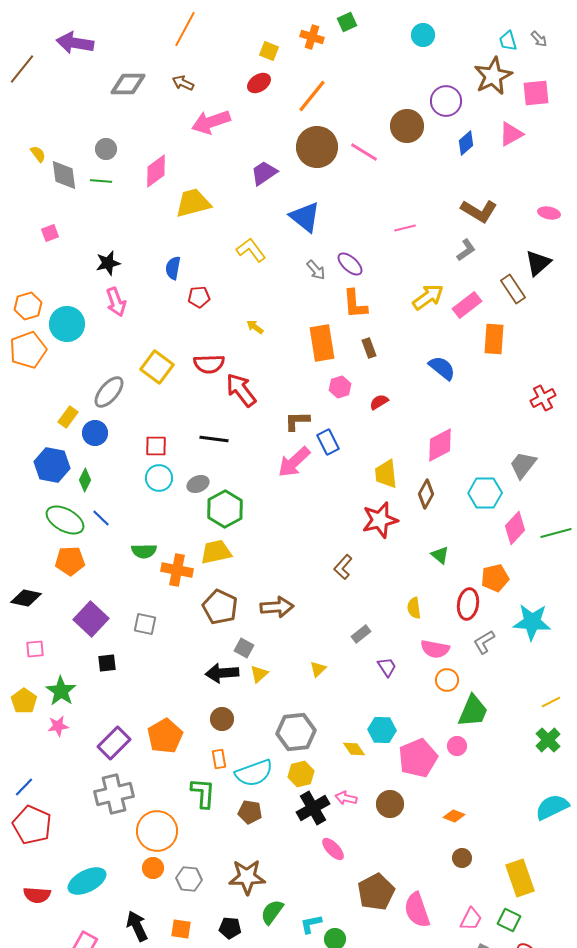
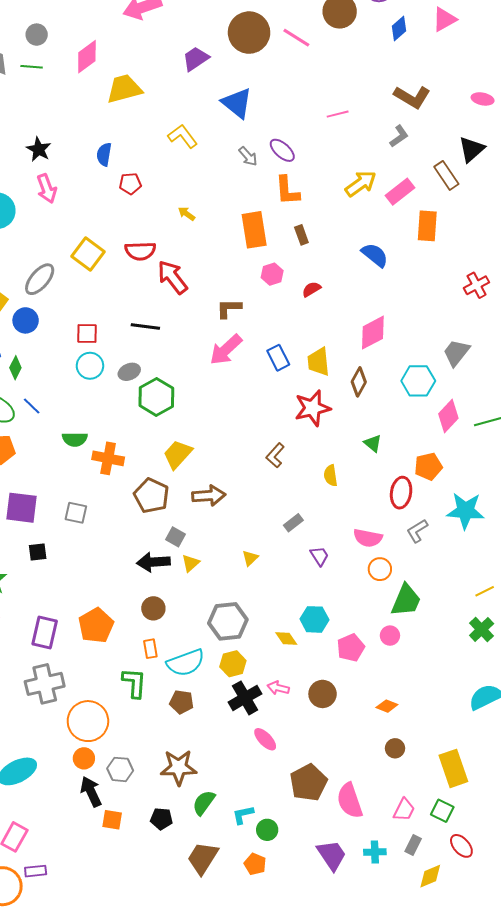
black star: (108, 263) -> (39, 149), turned -30
blue rectangle: (328, 442) -> (278, 358), moved
yellow trapezoid: (216, 552) -> (178, 454), moved, turned -36
yellow semicircle: (414, 608) -> (331, 475), moved
purple square: (91, 619) -> (22, 508), turned -36
purple rectangle: (114, 743) -> (45, 633), turned -32
pink pentagon: (418, 758) -> (351, 648), size x0.7
black arrow: (137, 926) -> (91, 792), moved

